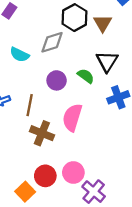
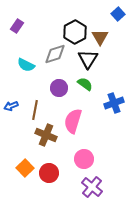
black triangle: (107, 61) -> (88, 59), moved
pink circle: (73, 172) -> (84, 159), moved
orange square: (25, 192) -> (25, 168), moved

